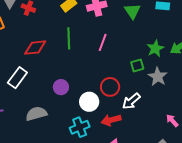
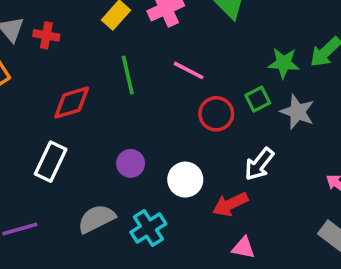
pink line: (103, 42) -> (189, 70), turned -72
green star: (155, 48) -> (284, 63), turned -30
red circle: (110, 87) -> (216, 114), moved
cyan cross: (80, 127) -> (148, 228), moved

